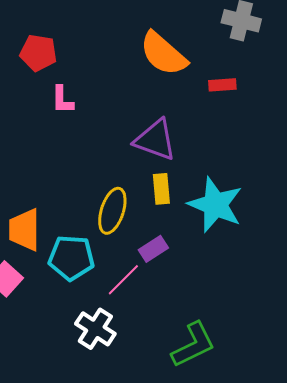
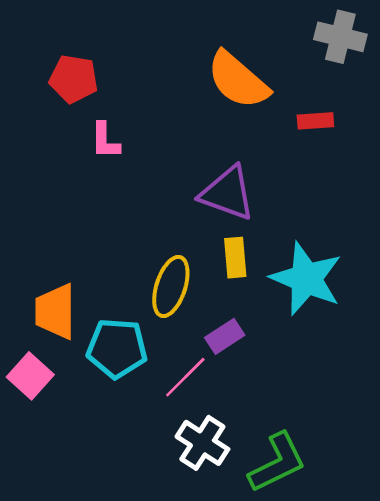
white cross: (95, 329) -> (202, 443), moved

